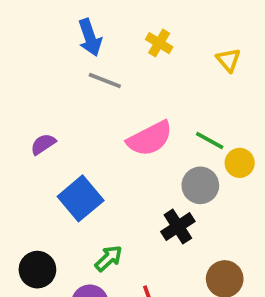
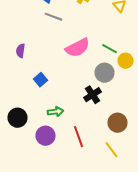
purple semicircle: (43, 144) -> (20, 51), turned -48
blue square: (81, 198) -> (40, 80), size x0.6
green arrow: (109, 258) -> (56, 112), turned 35

